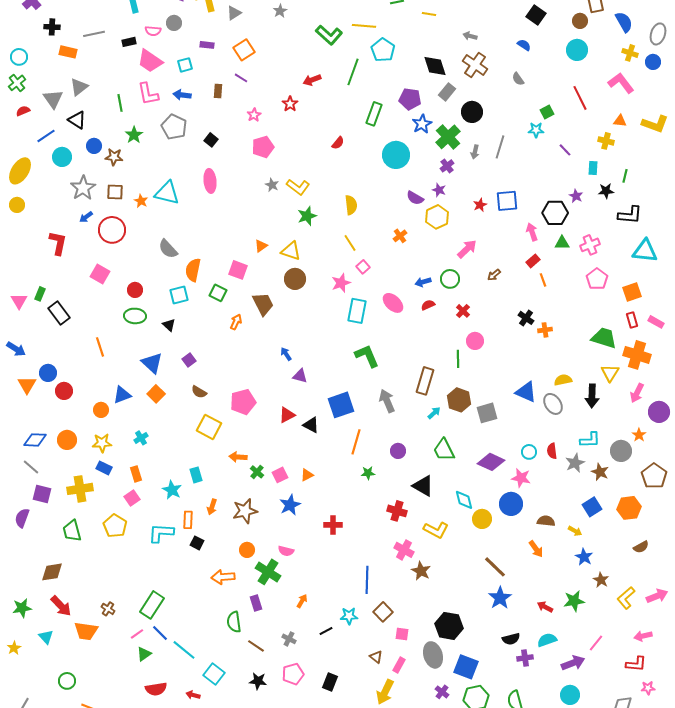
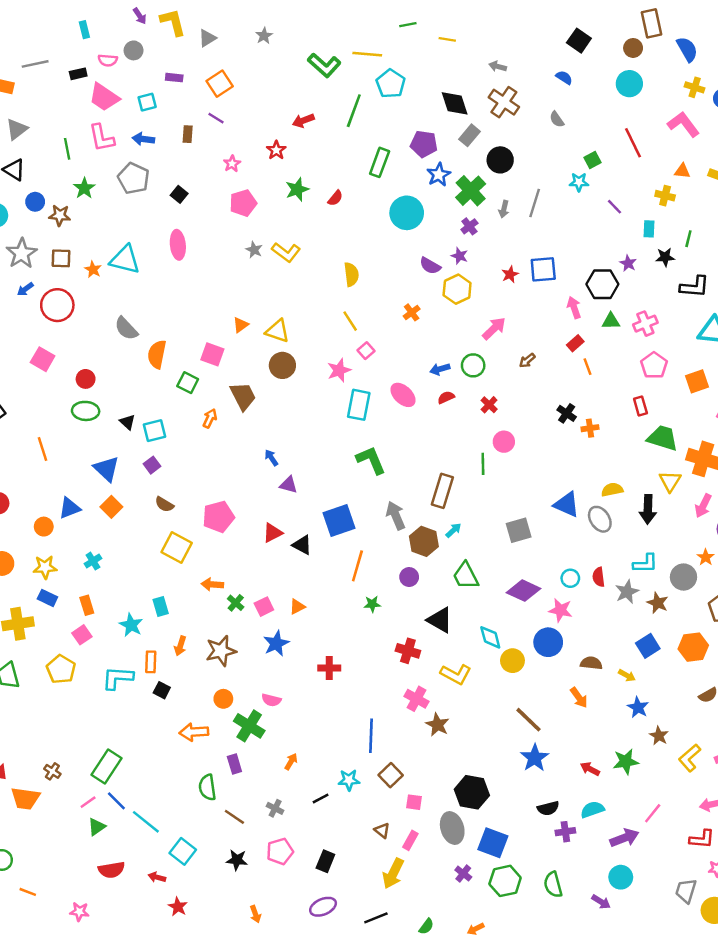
green star: (307, 216) -> (297, 189), moved
cyan square: (179, 295) -> (154, 431), moved
red rectangle: (632, 320) -> (640, 406), moved
brown hexagon: (459, 400) -> (424, 541), moved

